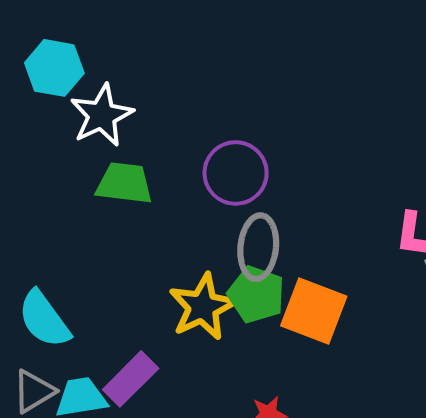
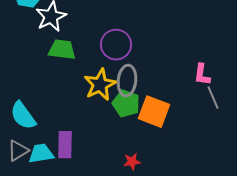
yellow star: (203, 307) -> (100, 85), moved
purple rectangle: (131, 379) -> (65, 145), turned -44

